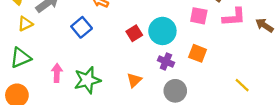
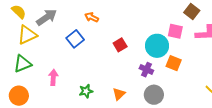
yellow triangle: (25, 24) -> (27, 35), size x1.5
cyan circle: (162, 31) -> (157, 46), moved
green star: (87, 80) -> (86, 91), moved, size x0.6
orange triangle: (134, 80) -> (119, 94), moved

